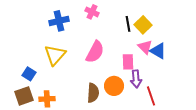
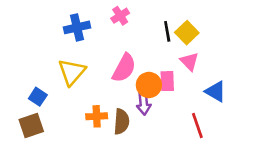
pink cross: (92, 12) -> (120, 16), turned 32
blue triangle: (158, 51) -> (216, 91), moved
purple arrow: (136, 79) -> (144, 103), moved
orange circle: (114, 86) -> (149, 85), moved
orange cross: (47, 99) -> (97, 116), moved

